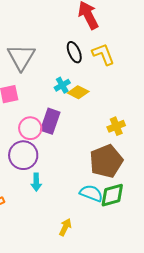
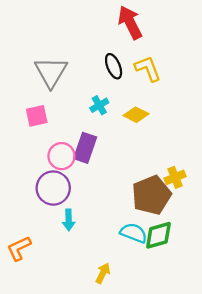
yellow diamond: (78, 92) -> (136, 115), moved
yellow cross: (116, 126) -> (175, 177), moved

